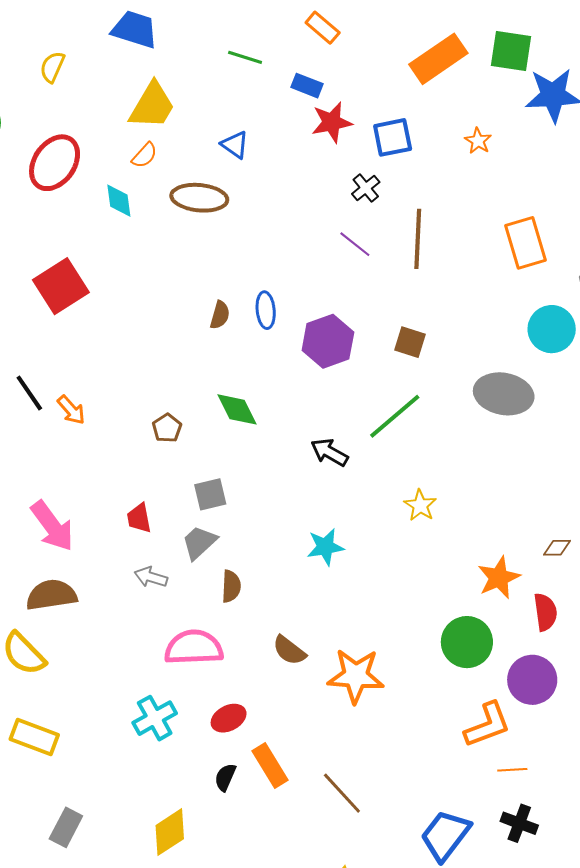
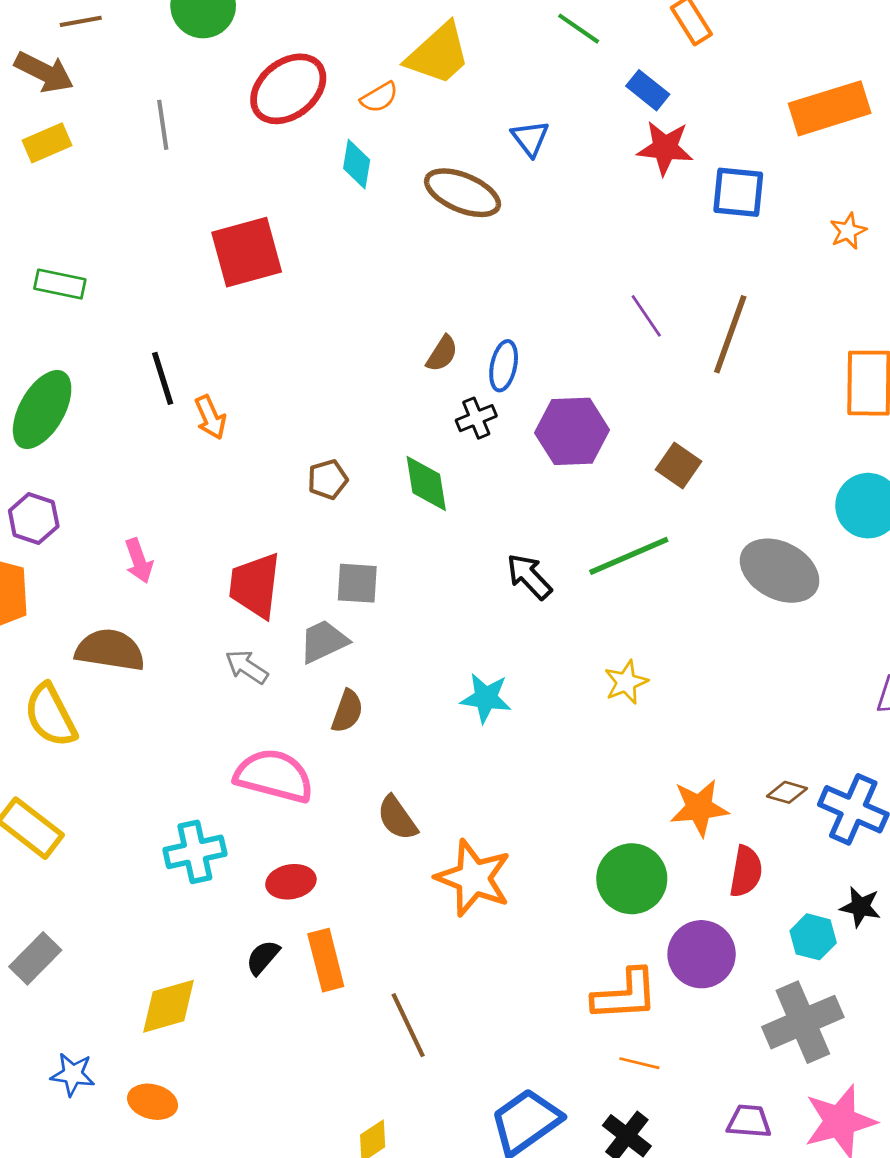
orange semicircle: (144, 155) -> (379, 97), moved
black cross: (366, 188) -> (476, 418), moved
red trapezoid: (139, 518) -> (255, 585), size x1.6
pink arrow: (52, 526) -> (139, 561), size x0.6

